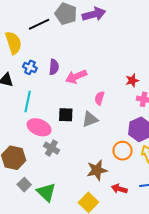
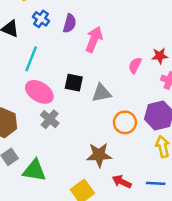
pink arrow: (76, 77) -> (94, 39), turned 125
pink semicircle: (99, 98) -> (135, 65), moved
orange circle: (123, 151) -> (125, 122), moved
green triangle: (46, 192) -> (34, 170), turned -45

